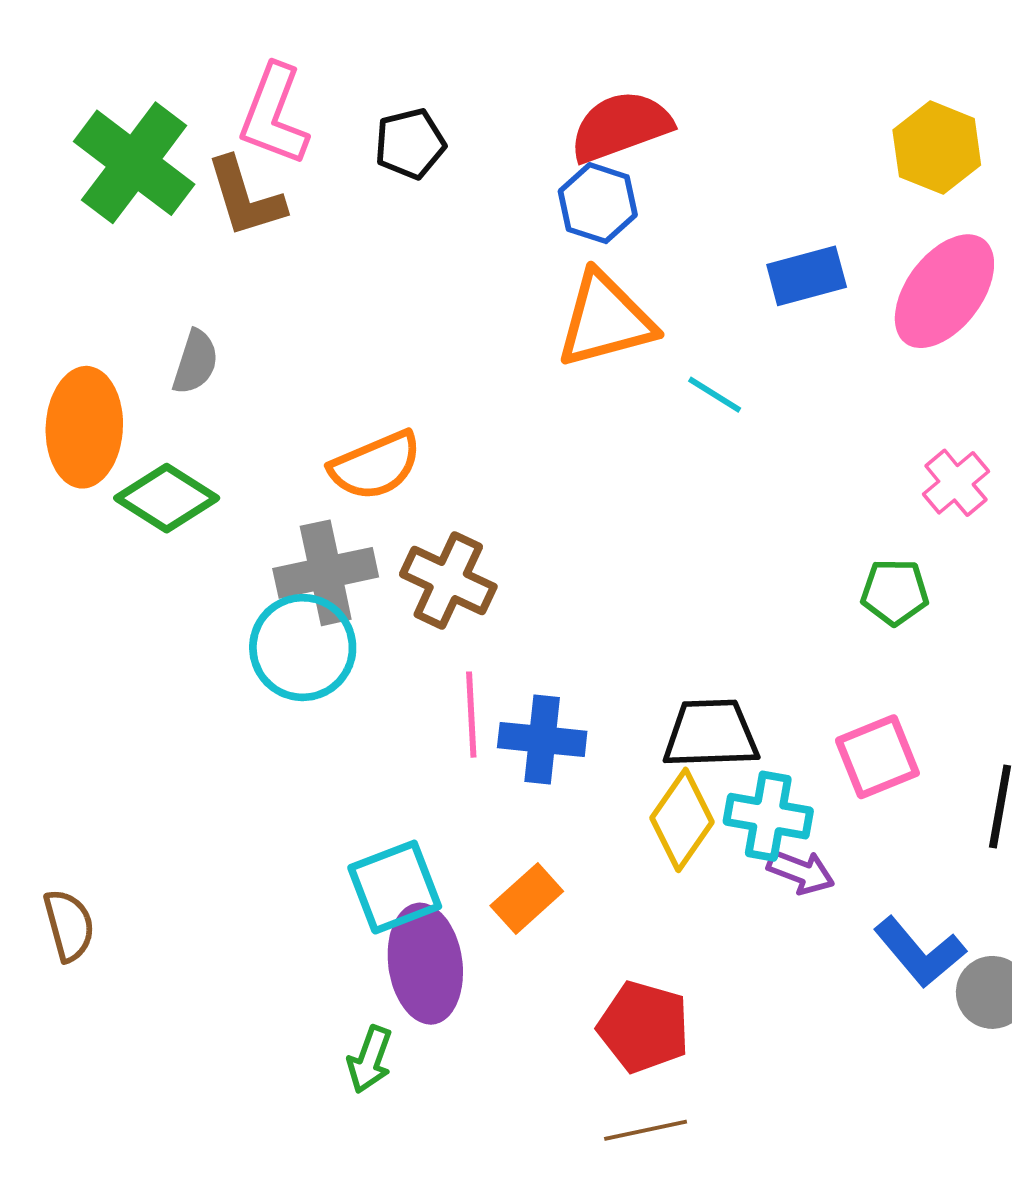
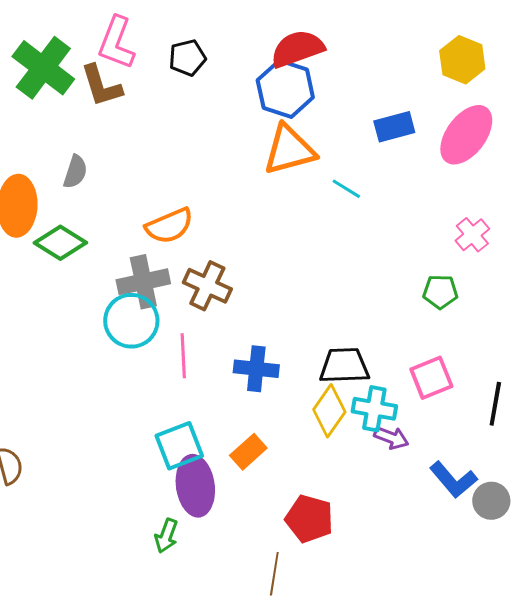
blue hexagon: (598, 203) -> (285, 89), size x1.4
pink line: (471, 715) -> (183, 356), moved
brown line: (646, 1130) -> (274, 574), moved, turned -69

